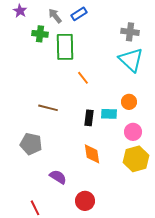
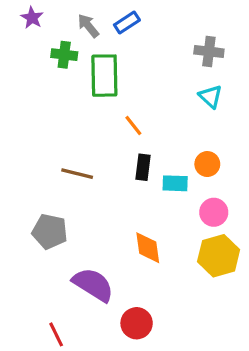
cyan triangle: (131, 60) -> (211, 96), size x0.6
black rectangle: (89, 118) -> (143, 167), moved
purple semicircle: (58, 177) -> (93, 285), size x1.5

